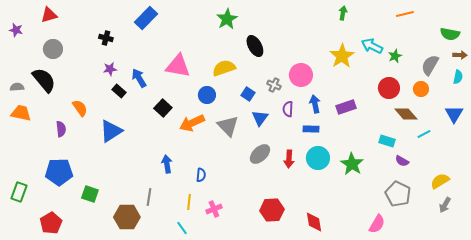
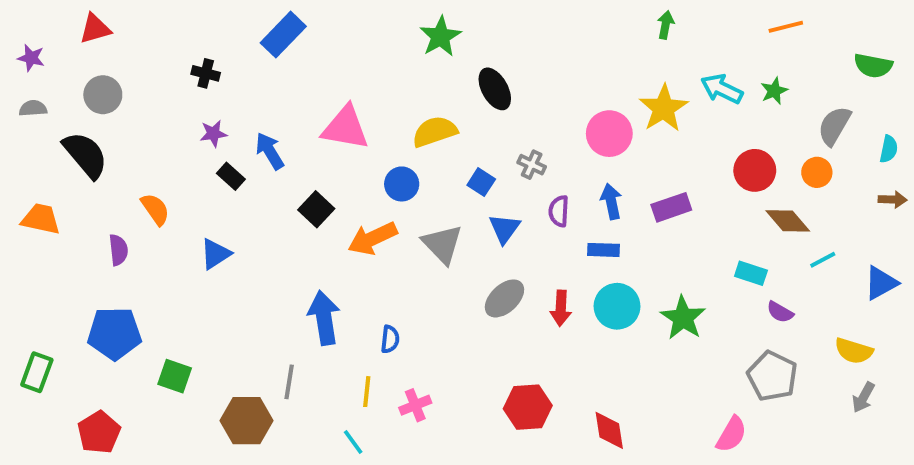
brown arrow: (460, 55) -> (893, 200), moved
green star: (395, 56) -> (774, 91), moved
pink circle: (301, 75) -> (609, 134), moved
gray semicircle: (17, 87) -> (33, 108), moved
blue triangle: (454, 114) -> (881, 283), moved, turned 30
blue triangle: (111, 131) -> (215, 254), size x0.7
blue arrow: (167, 164) -> (324, 318), size x1.5
yellow semicircle: (440, 181) -> (854, 351), turned -132

